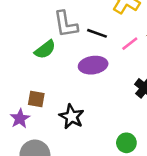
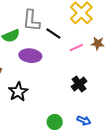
purple ellipse: (93, 65) -> (30, 56), moved

